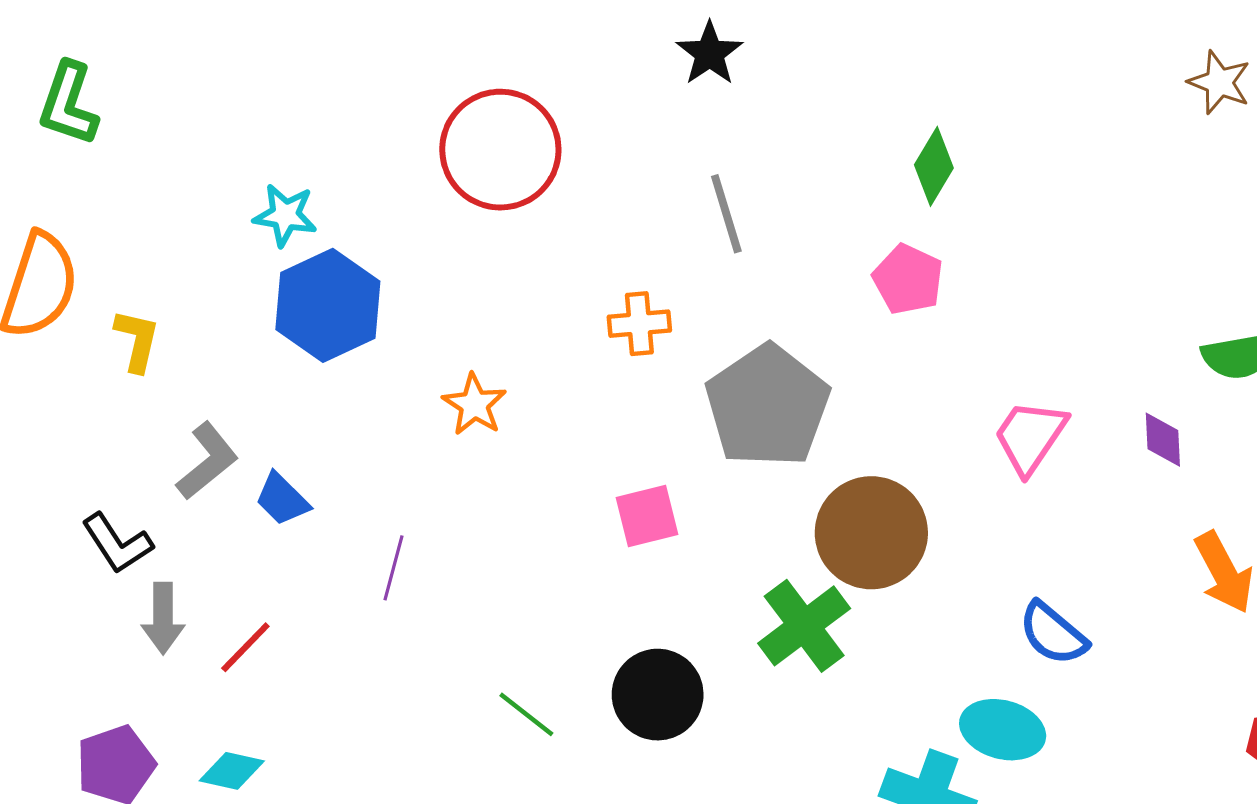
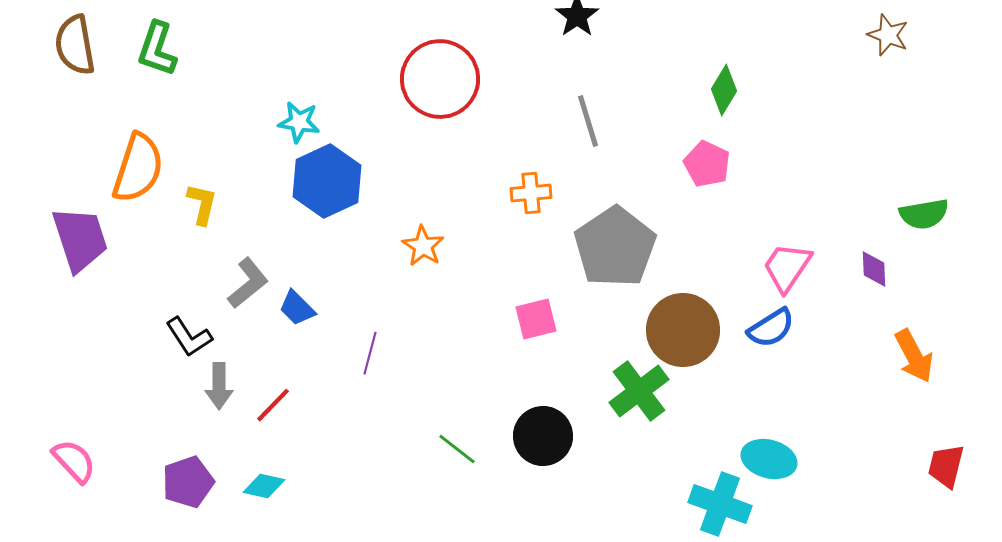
brown star: (1219, 82) -> (888, 35), moved
blue semicircle: (1053, 633) -> (771, 328), moved, turned -72

